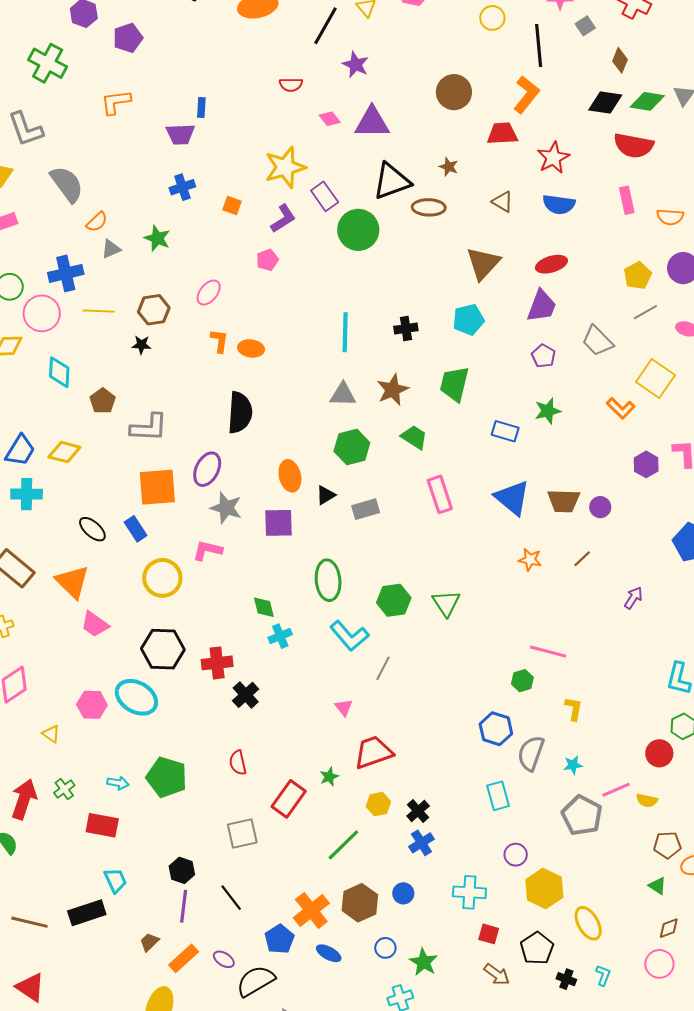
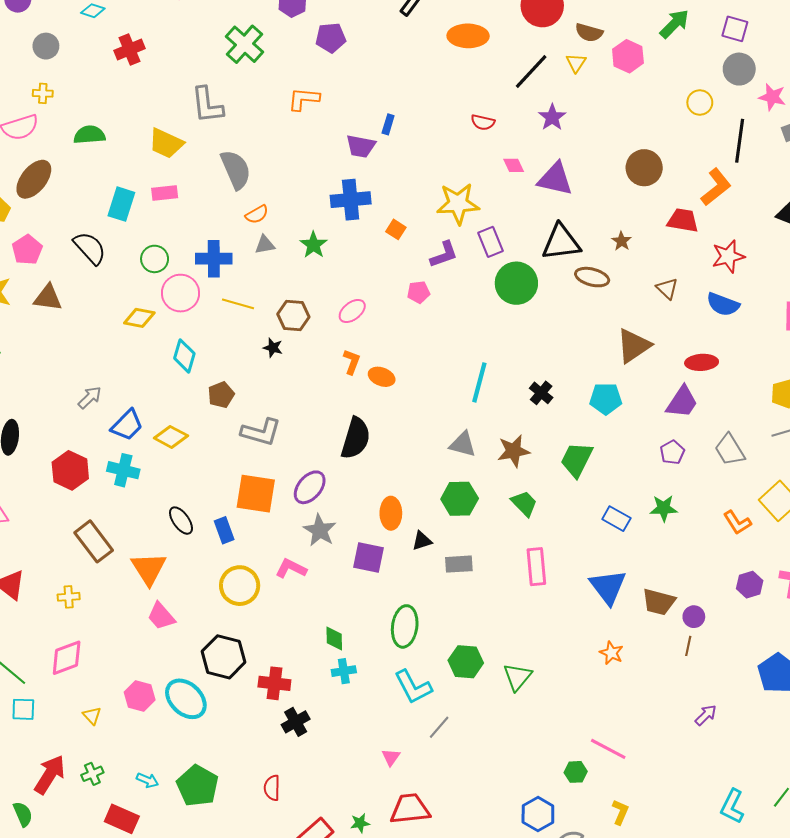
blue cross: (182, 187) -> (351, 200), size x1.5
black cross: (406, 329) -> (541, 393), turned 35
brown line: (582, 559) -> (688, 646), moved, turned -48

